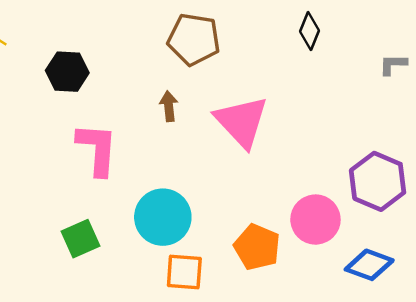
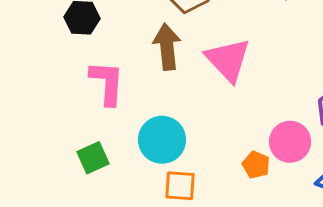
brown arrow: (169, 106) -> (167, 47), size x1.8
orange pentagon: (257, 247) -> (256, 165), moved, size x0.7

